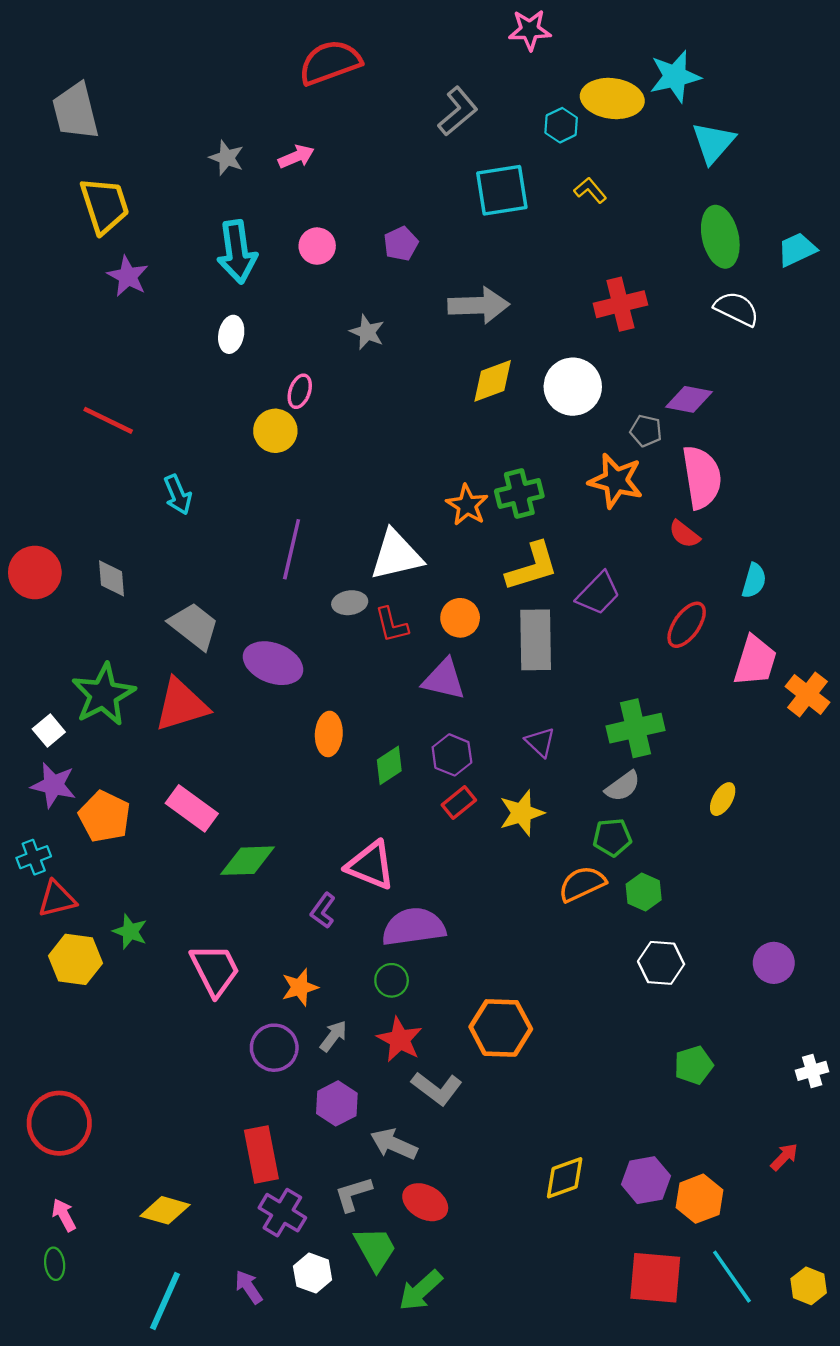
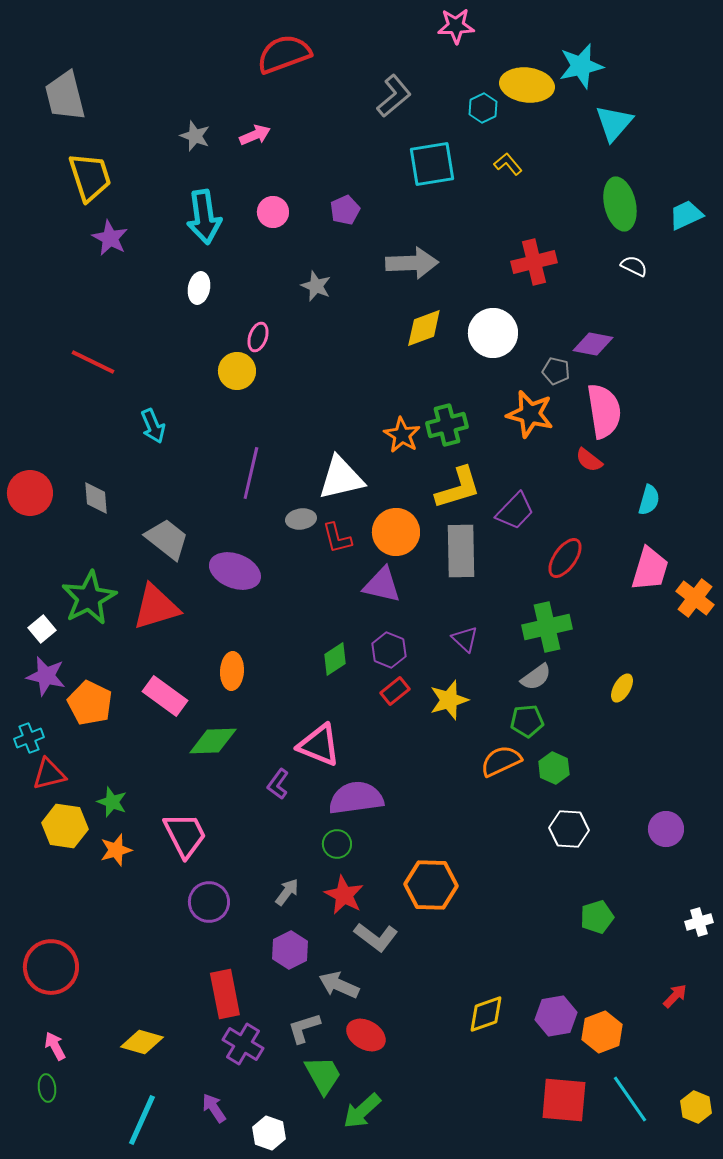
white semicircle: (737, 309) -> (634, 266), size x0.7
orange circle: (460, 618) -> (396, 532), size x1.4
red ellipse: (687, 625) -> (565, 558), moved
orange ellipse: (329, 734) -> (232, 671), moved
orange star: (300, 987) -> (116, 850), moved
purple circle: (274, 1048) -> (209, 902), moved
white hexagon: (313, 1273) -> (269, 1133), moved

